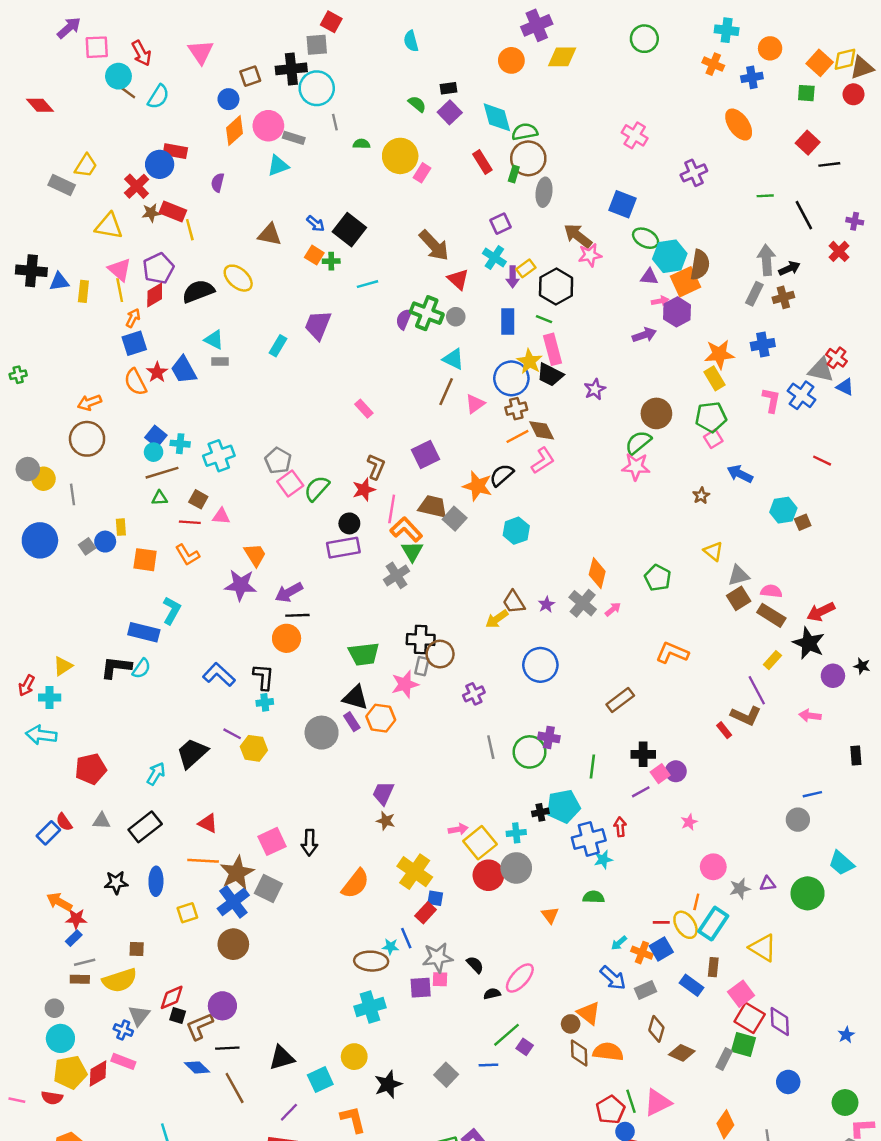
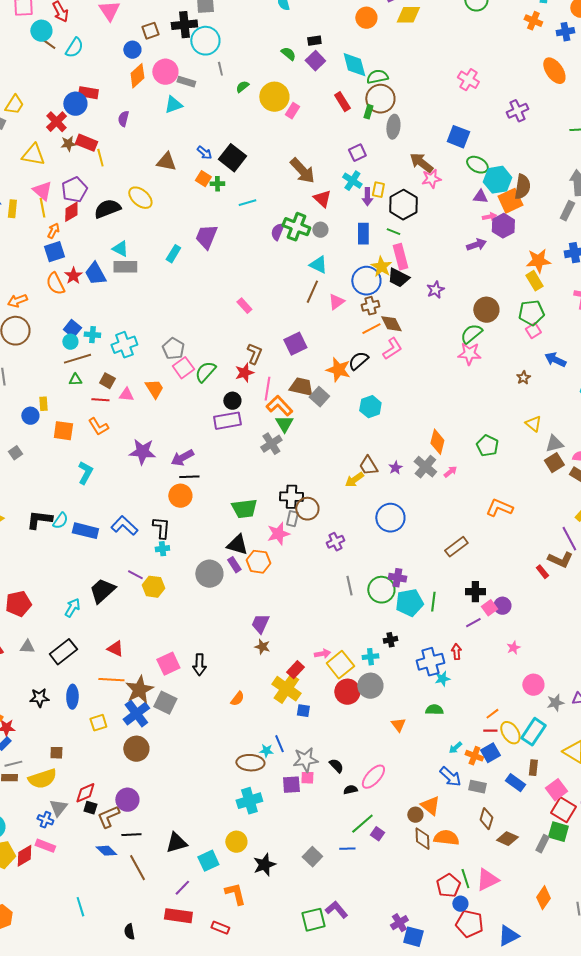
green semicircle: (361, 144) -> (242, 87), turned -40
yellow rectangle: (526, 268) -> (378, 190), turned -42
gray rectangle: (220, 361) -> (125, 267), size x1.6
gray square: (87, 546) -> (15, 453), moved
orange trapezoid: (255, 555) -> (154, 389), moved
blue rectangle: (144, 632) -> (85, 531), moved
cyan pentagon: (563, 806) -> (409, 603), moved
orange semicircle: (355, 884) -> (237, 699), size x0.6
orange line: (696, 902) -> (492, 714), moved, turned 40
red rectangle: (426, 913) -> (295, 670), moved
gray rectangle: (646, 990) -> (477, 787), turned 36

